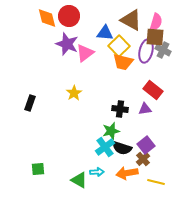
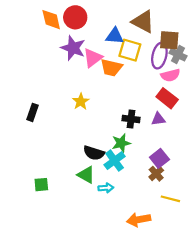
pink semicircle: (156, 22) -> (170, 75), moved, turned 60
yellow square: (119, 46) -> (130, 50), turned -30
orange trapezoid: (123, 62) -> (111, 68), moved
black semicircle: (122, 148) -> (94, 153), moved
orange arrow: (127, 173) -> (139, 220), moved
green triangle: (79, 180) -> (86, 175), moved

